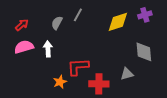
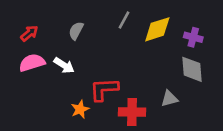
gray line: (78, 15) -> (124, 20), moved
purple cross: (145, 15) -> (193, 37), moved, turned 32
white arrow: (48, 49) -> (64, 65), turned 126

